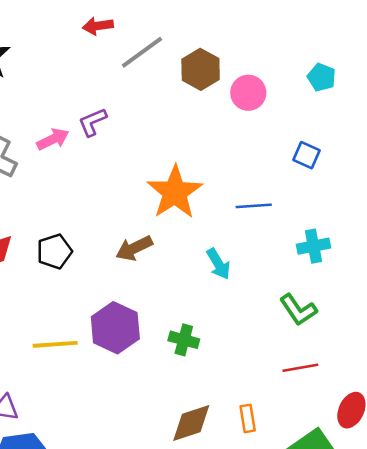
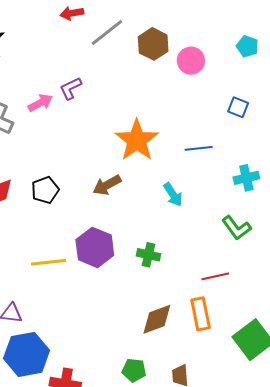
red line: (300, 368) -> (215, 276), moved
orange rectangle: (248, 418) -> (201, 314), size x1.5

